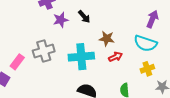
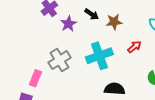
brown star: (107, 39) -> (114, 22), moved

